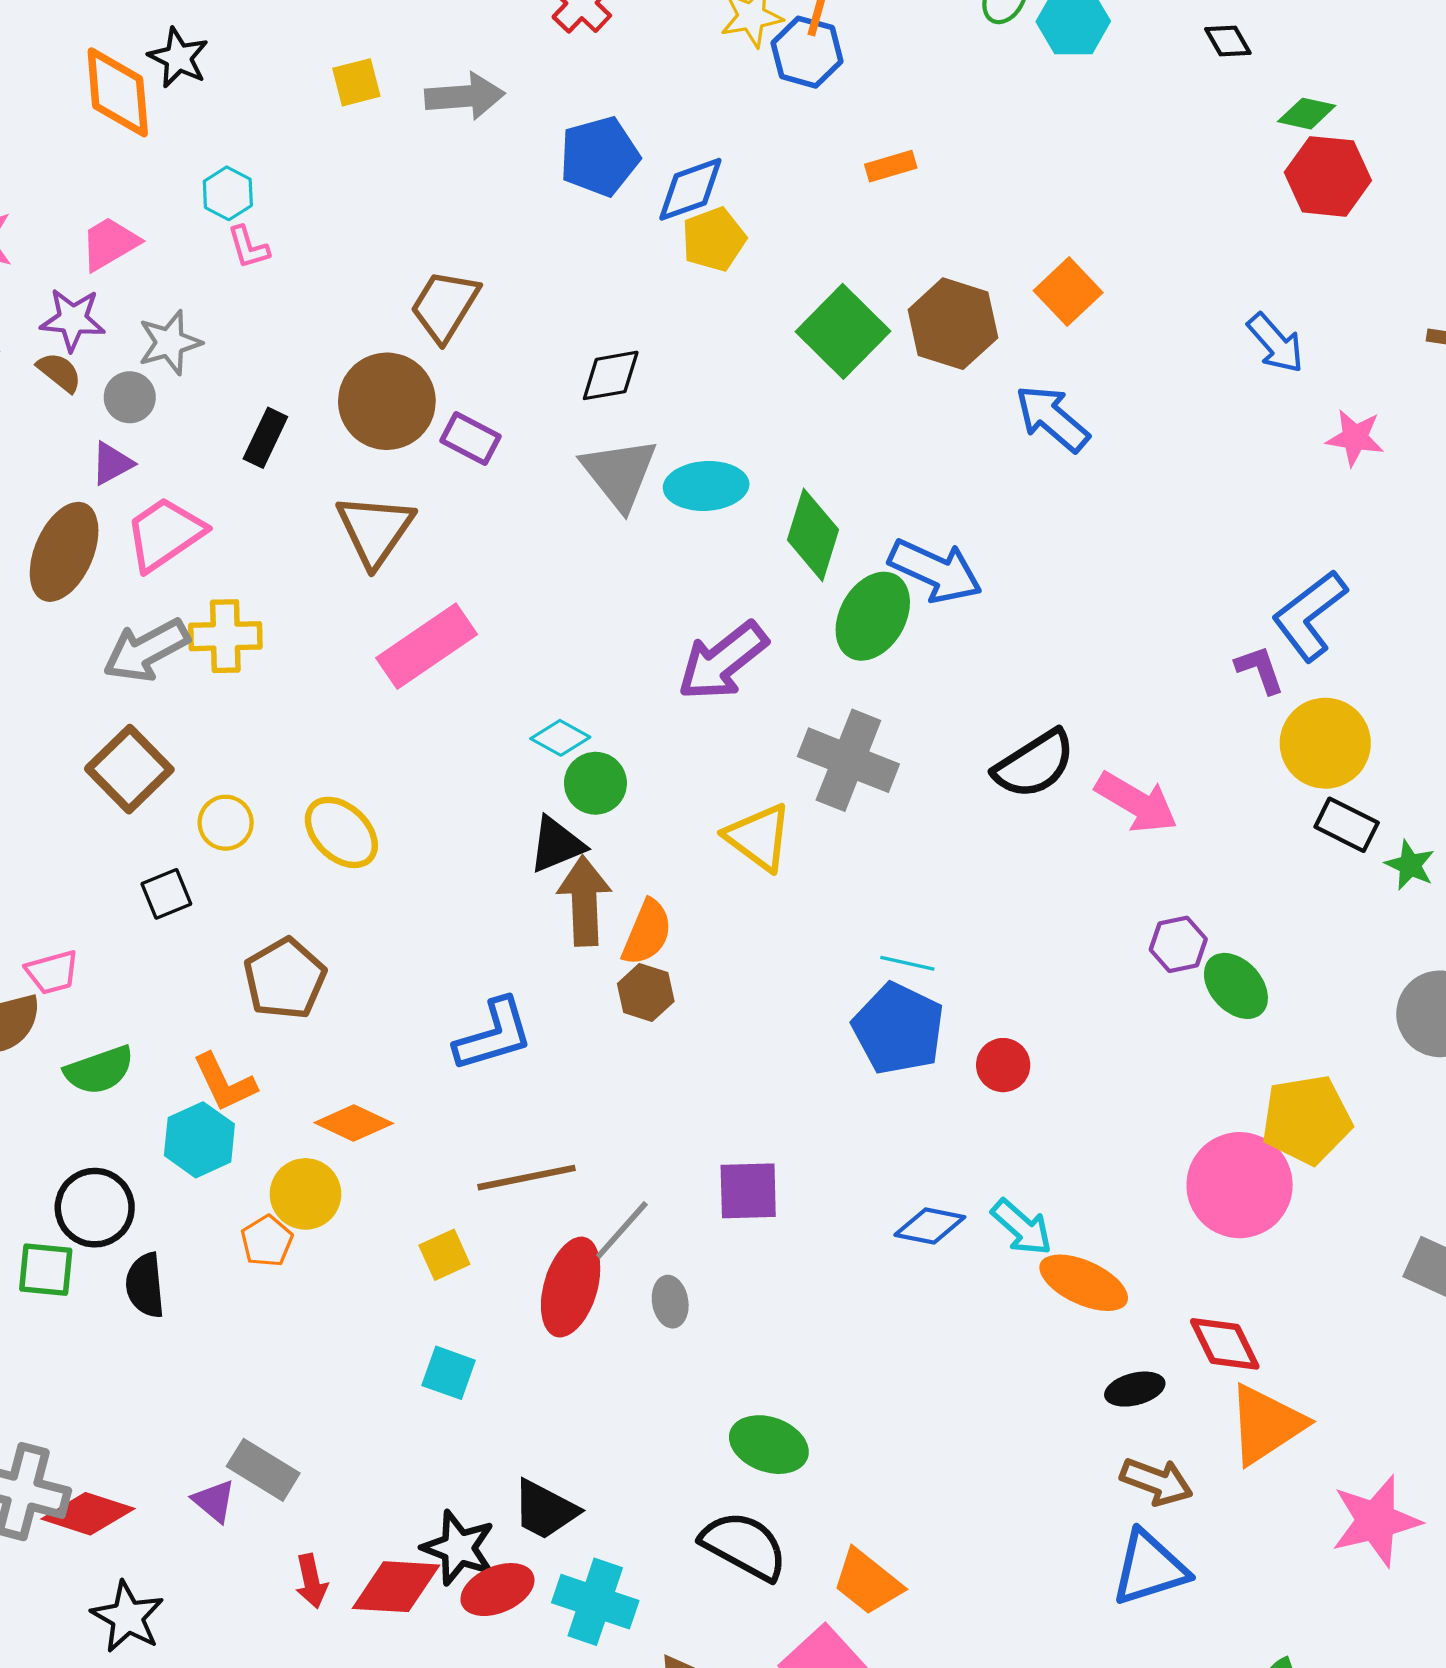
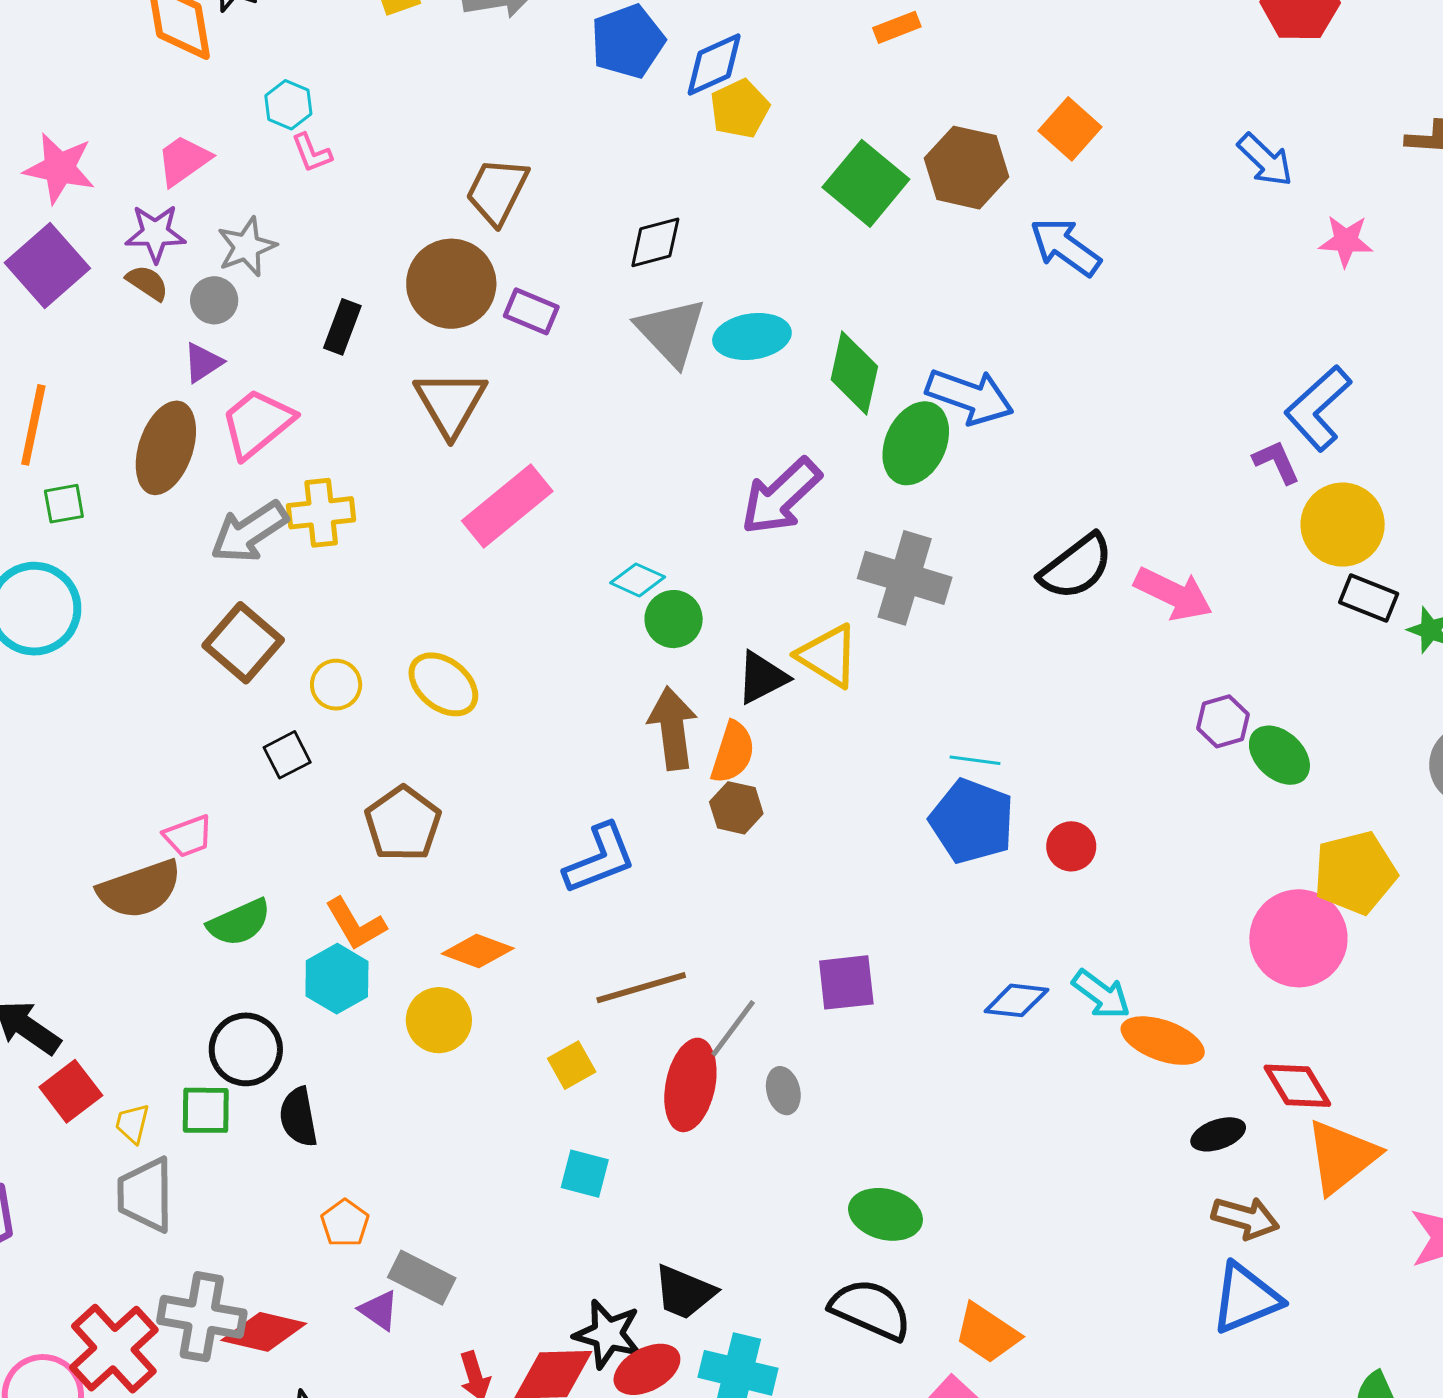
black triangle: (557, 845) -> (762, 677), moved
orange pentagon: (267, 1241) -> (345, 1223), moved

